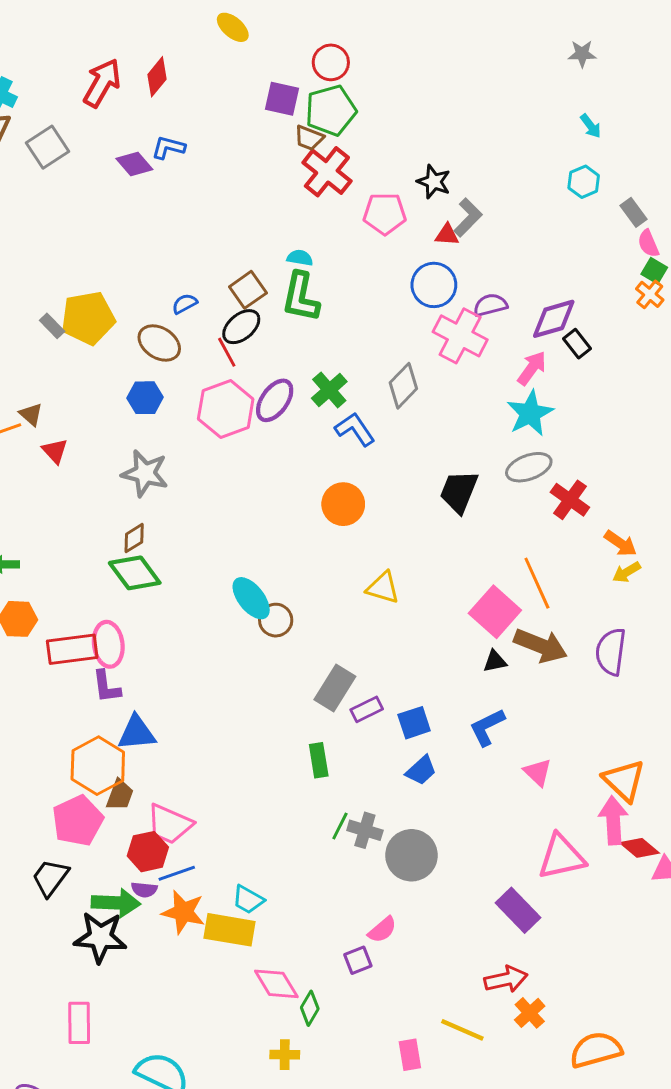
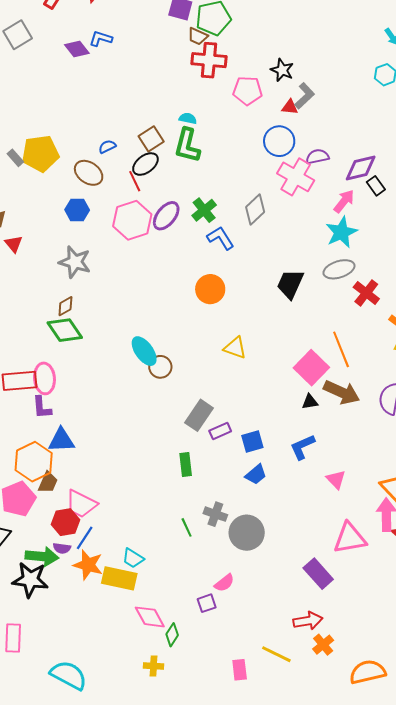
red cross: (327, 172) -> (209, 60), turned -36
green line: (340, 826) -> (187, 527), moved, turned -54
blue line: (177, 873) -> (85, 538), turned -40

